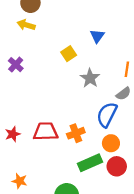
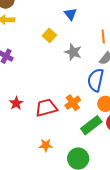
red star: (13, 134) -> (16, 103), moved
orange star: (20, 181) -> (46, 145), moved

